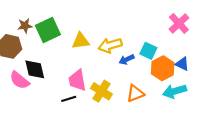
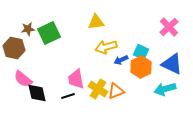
yellow triangle: (81, 41) -> (96, 22), moved
blue triangle: (182, 64) -> (172, 64), size x1.6
orange hexagon: (163, 68) -> (141, 67), moved
black diamond: (35, 69) -> (37, 93), moved
orange triangle: (135, 93) -> (116, 91), moved

